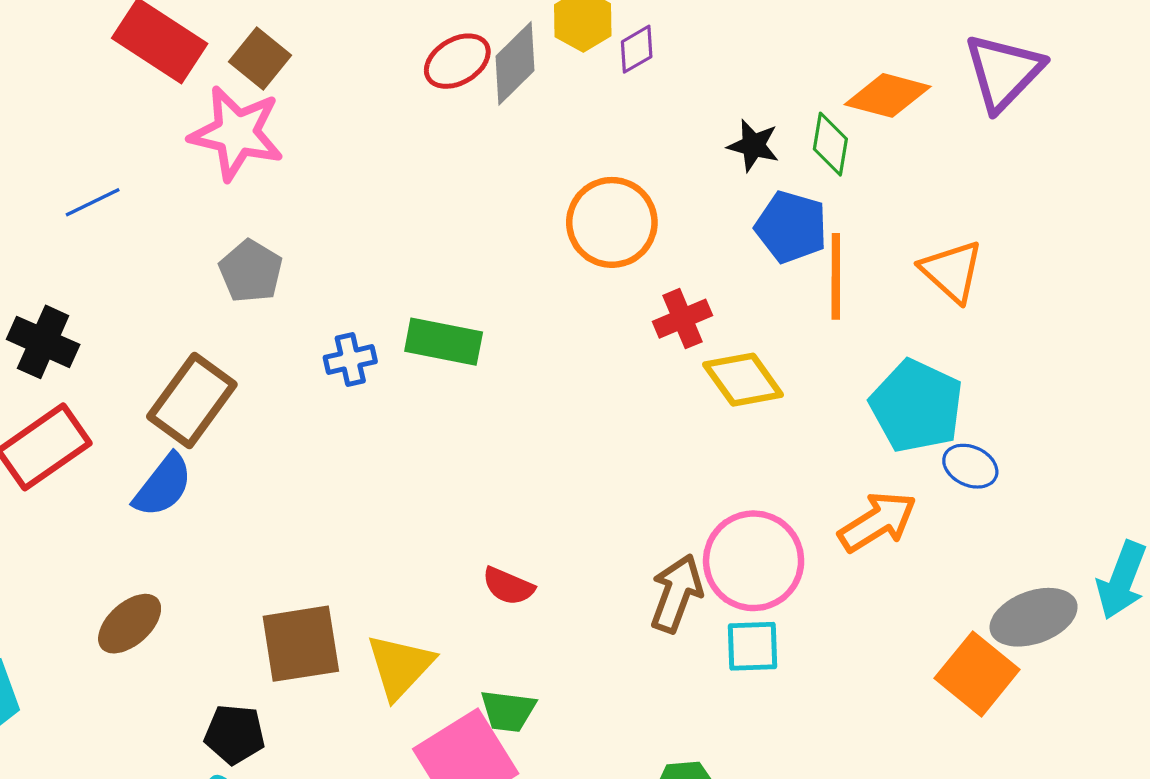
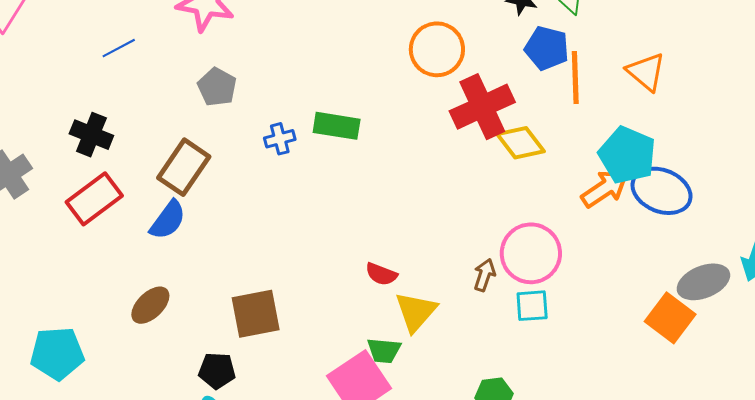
red cross: (683, 319) -> (482, 107), size x1.8
blue ellipse: (970, 466) -> (662, 191), size x1.8
orange arrow: (878, 522) -> (605, 189), moved
brown arrow: (676, 593) -> (484, 275), size x0.7
yellow triangle: (400, 666) -> (416, 312), moved

